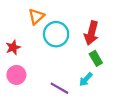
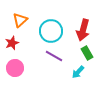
orange triangle: (36, 17) -> (20, 20), moved
purple line: (59, 88) -> (54, 56), moved

